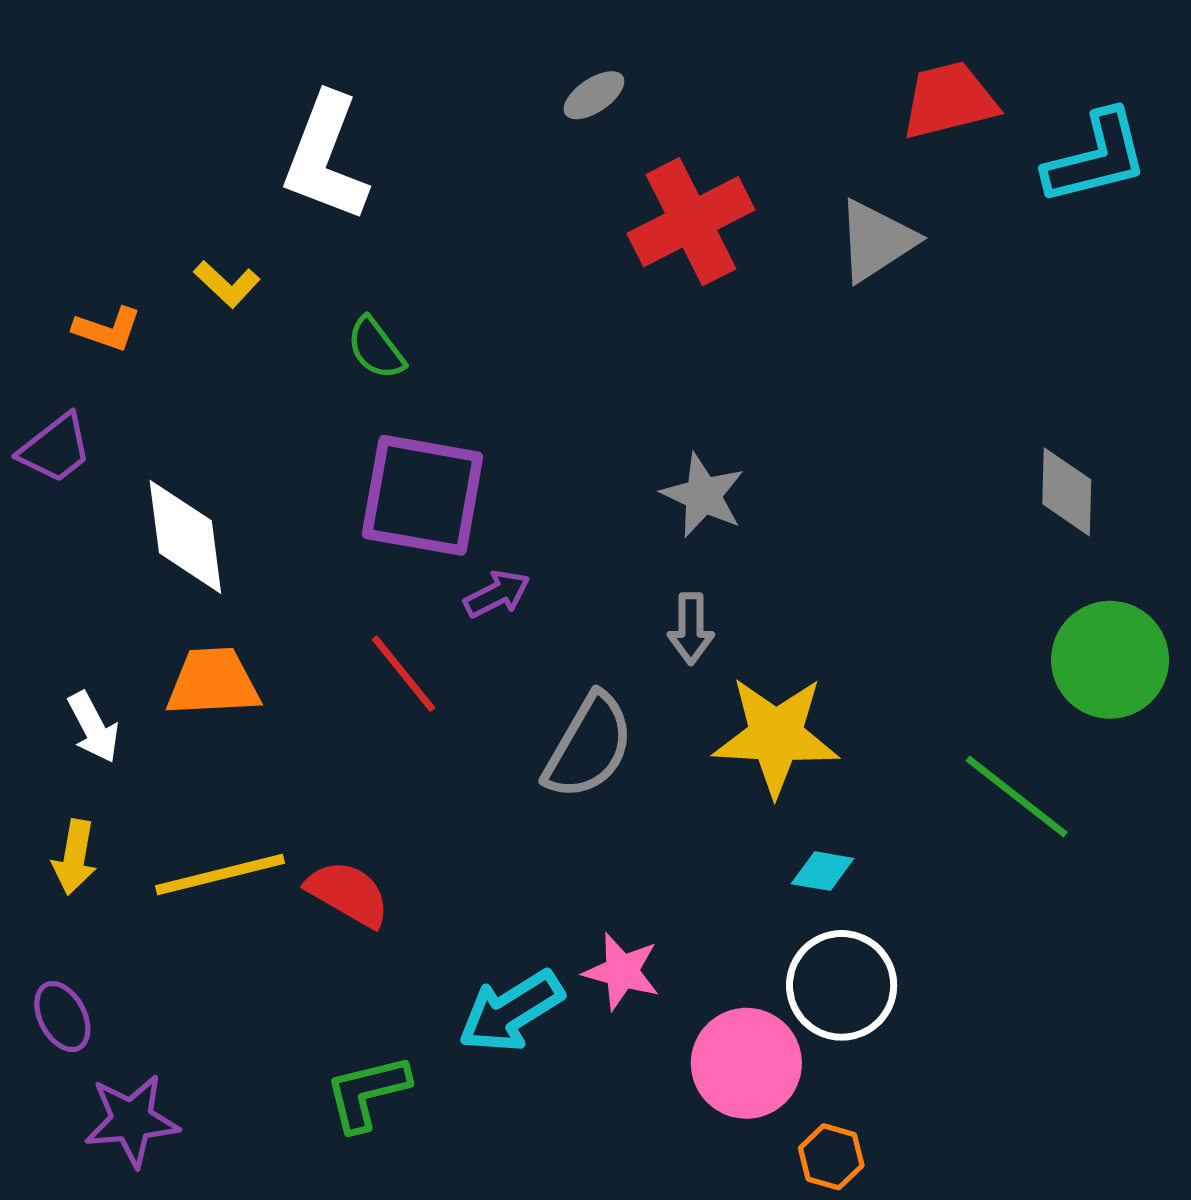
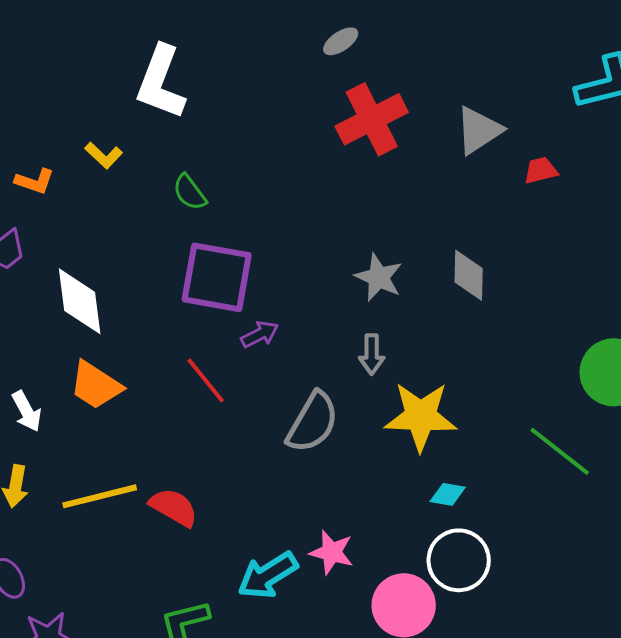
gray ellipse: (594, 95) -> (341, 41), moved
red trapezoid: (949, 100) -> (541, 170), moved, size x0.6
gray diamond: (1067, 492) -> (469, 275), moved
orange trapezoid: (213, 682) -> (96, 385), turned -144

